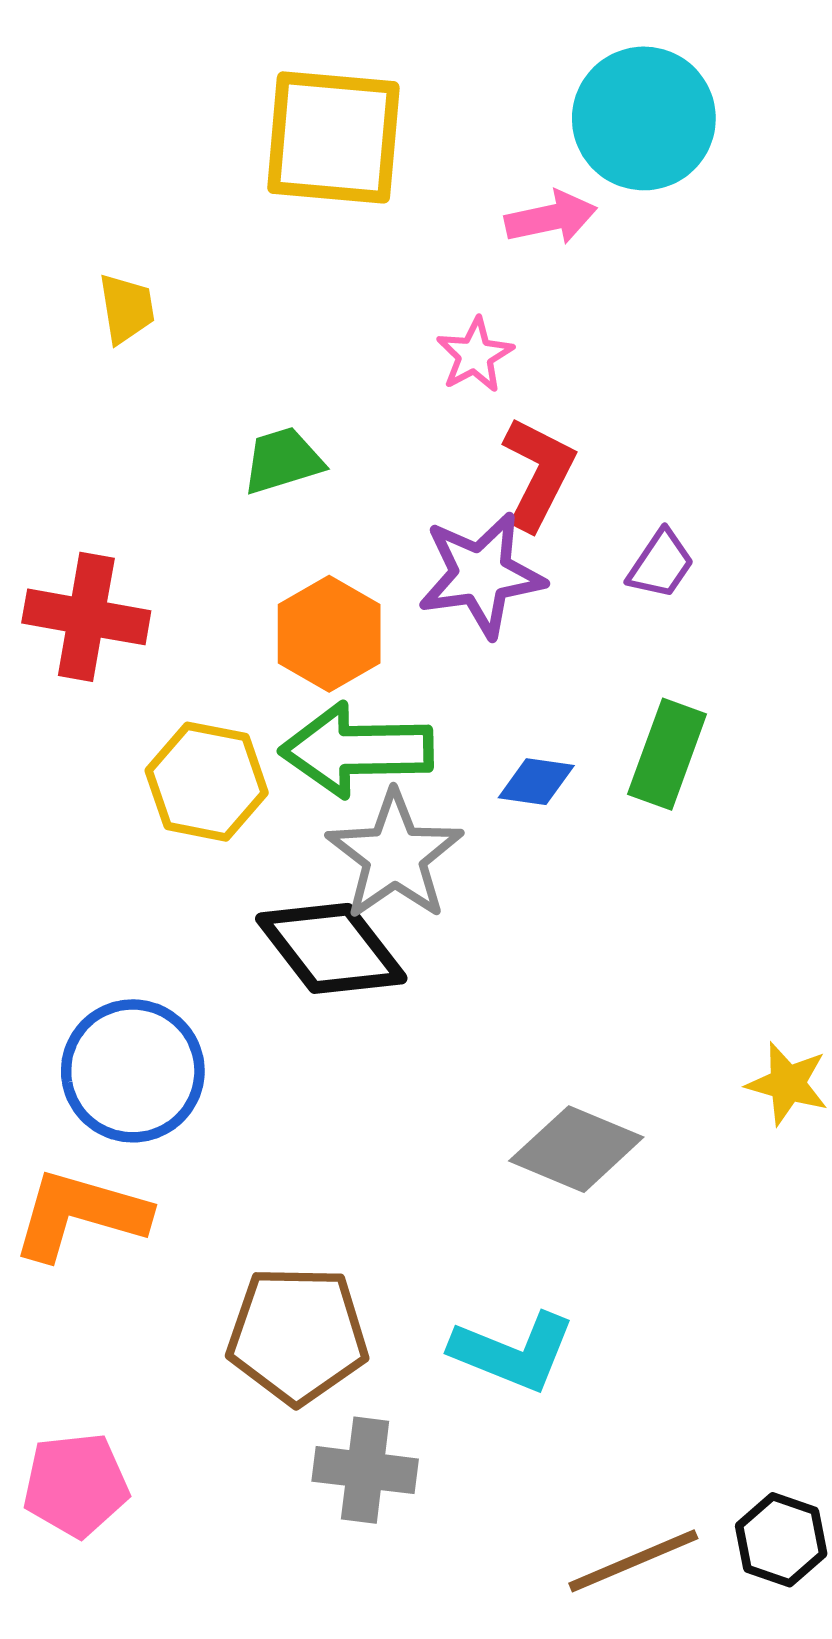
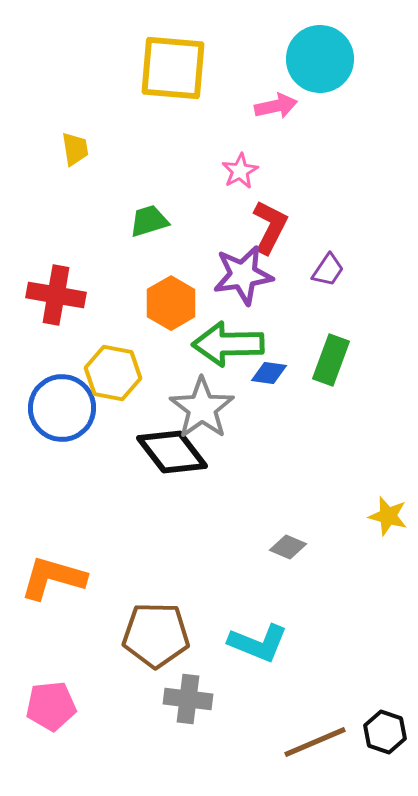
green arrow: (357, 750) -> (228, 344), moved
blue circle: (133, 1071) -> (62, 408), moved
gray diamond: (576, 1149) -> (288, 547), size x0.6

